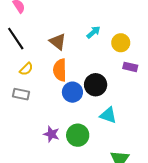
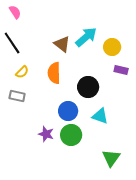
cyan arrow: (93, 32) -> (86, 37), size x1.6
brown triangle: (58, 42) -> (62, 44), moved
blue circle: (72, 92) -> (68, 111), moved

